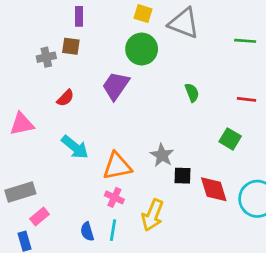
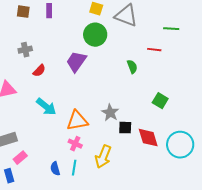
brown square: (71, 46) -> (23, 12), moved
gray cross: (46, 57) -> (25, 50), moved
red line: (246, 99) -> (154, 50), moved

